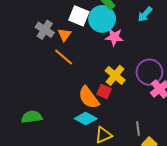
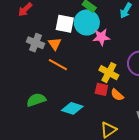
orange semicircle: (89, 98) -> (117, 95), moved, size x0.6
green semicircle: (32, 117) -> (36, 100), moved
cyan diamond: (86, 119) -> (72, 108), moved

